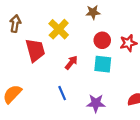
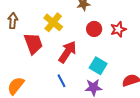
red arrow: (71, 63) -> (67, 52), size x1.6
cyan square: (103, 64) -> (98, 66), moved, turned 30

